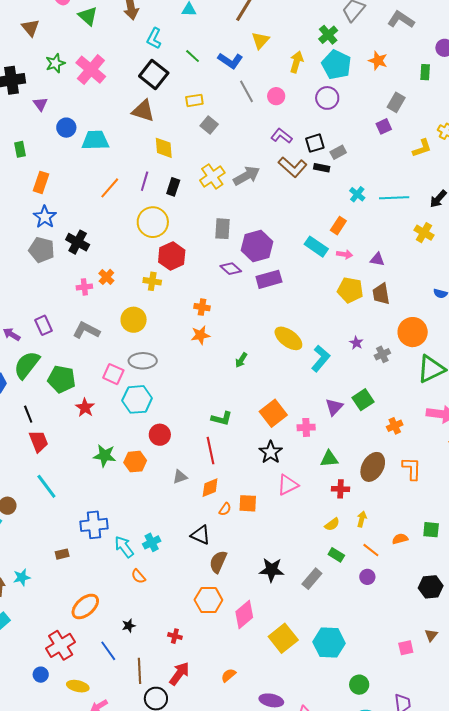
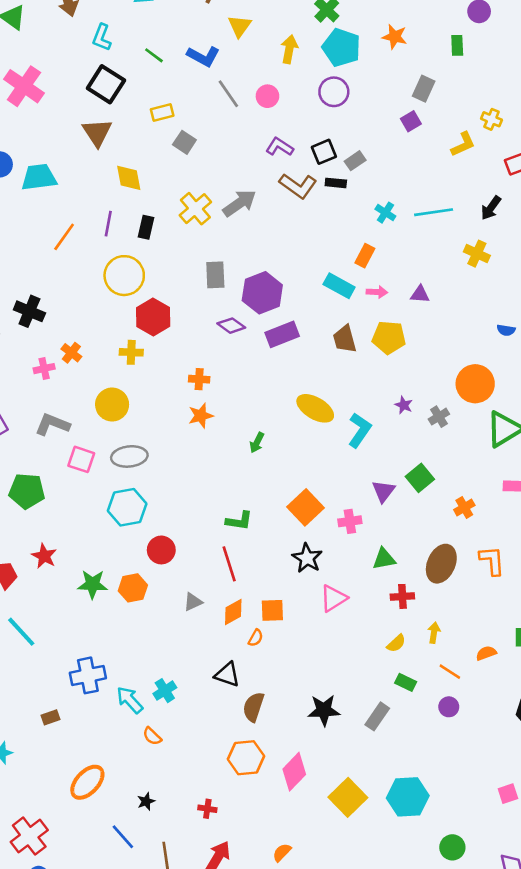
brown triangle: (143, 111) -> (97, 133), turned 45
brown trapezoid: (381, 294) -> (345, 339), moved
pink square: (113, 374) -> (81, 459), moved
red star: (85, 408) -> (44, 556), moved
orange square: (248, 503) -> (272, 610), moved
red cross: (61, 645) -> (29, 836), moved

